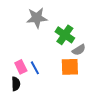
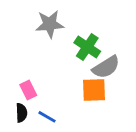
gray semicircle: (79, 50) -> (106, 67), size x1.5
blue line: (35, 68) -> (47, 117), moved, turned -32

